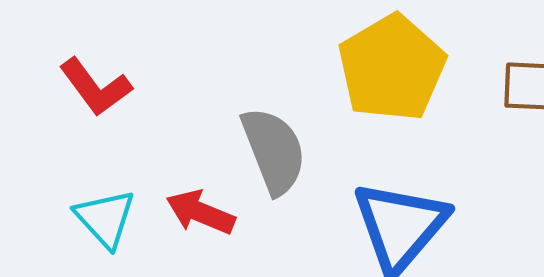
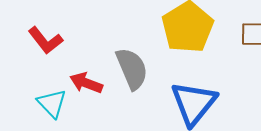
red arrow: (200, 212) -> (86, 83), moved

